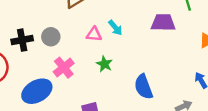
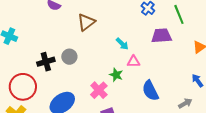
pink triangle: (94, 34) -> (134, 62), moved
pink cross: (64, 68) -> (99, 90), moved

